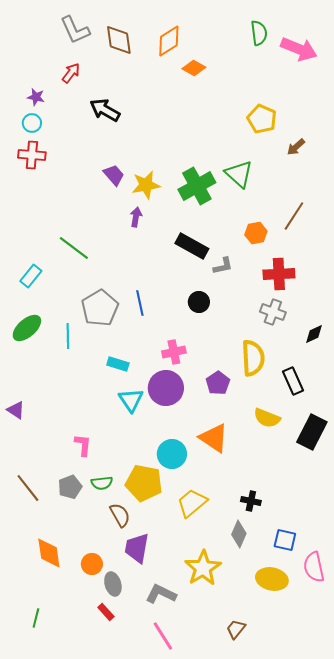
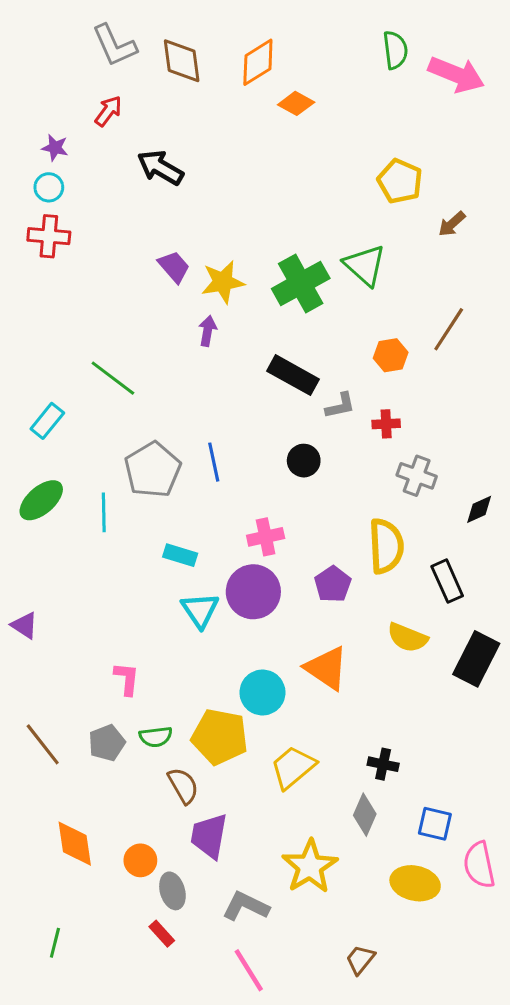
red cross: (279, 274) -> (386, 424), moved, size x0.6

